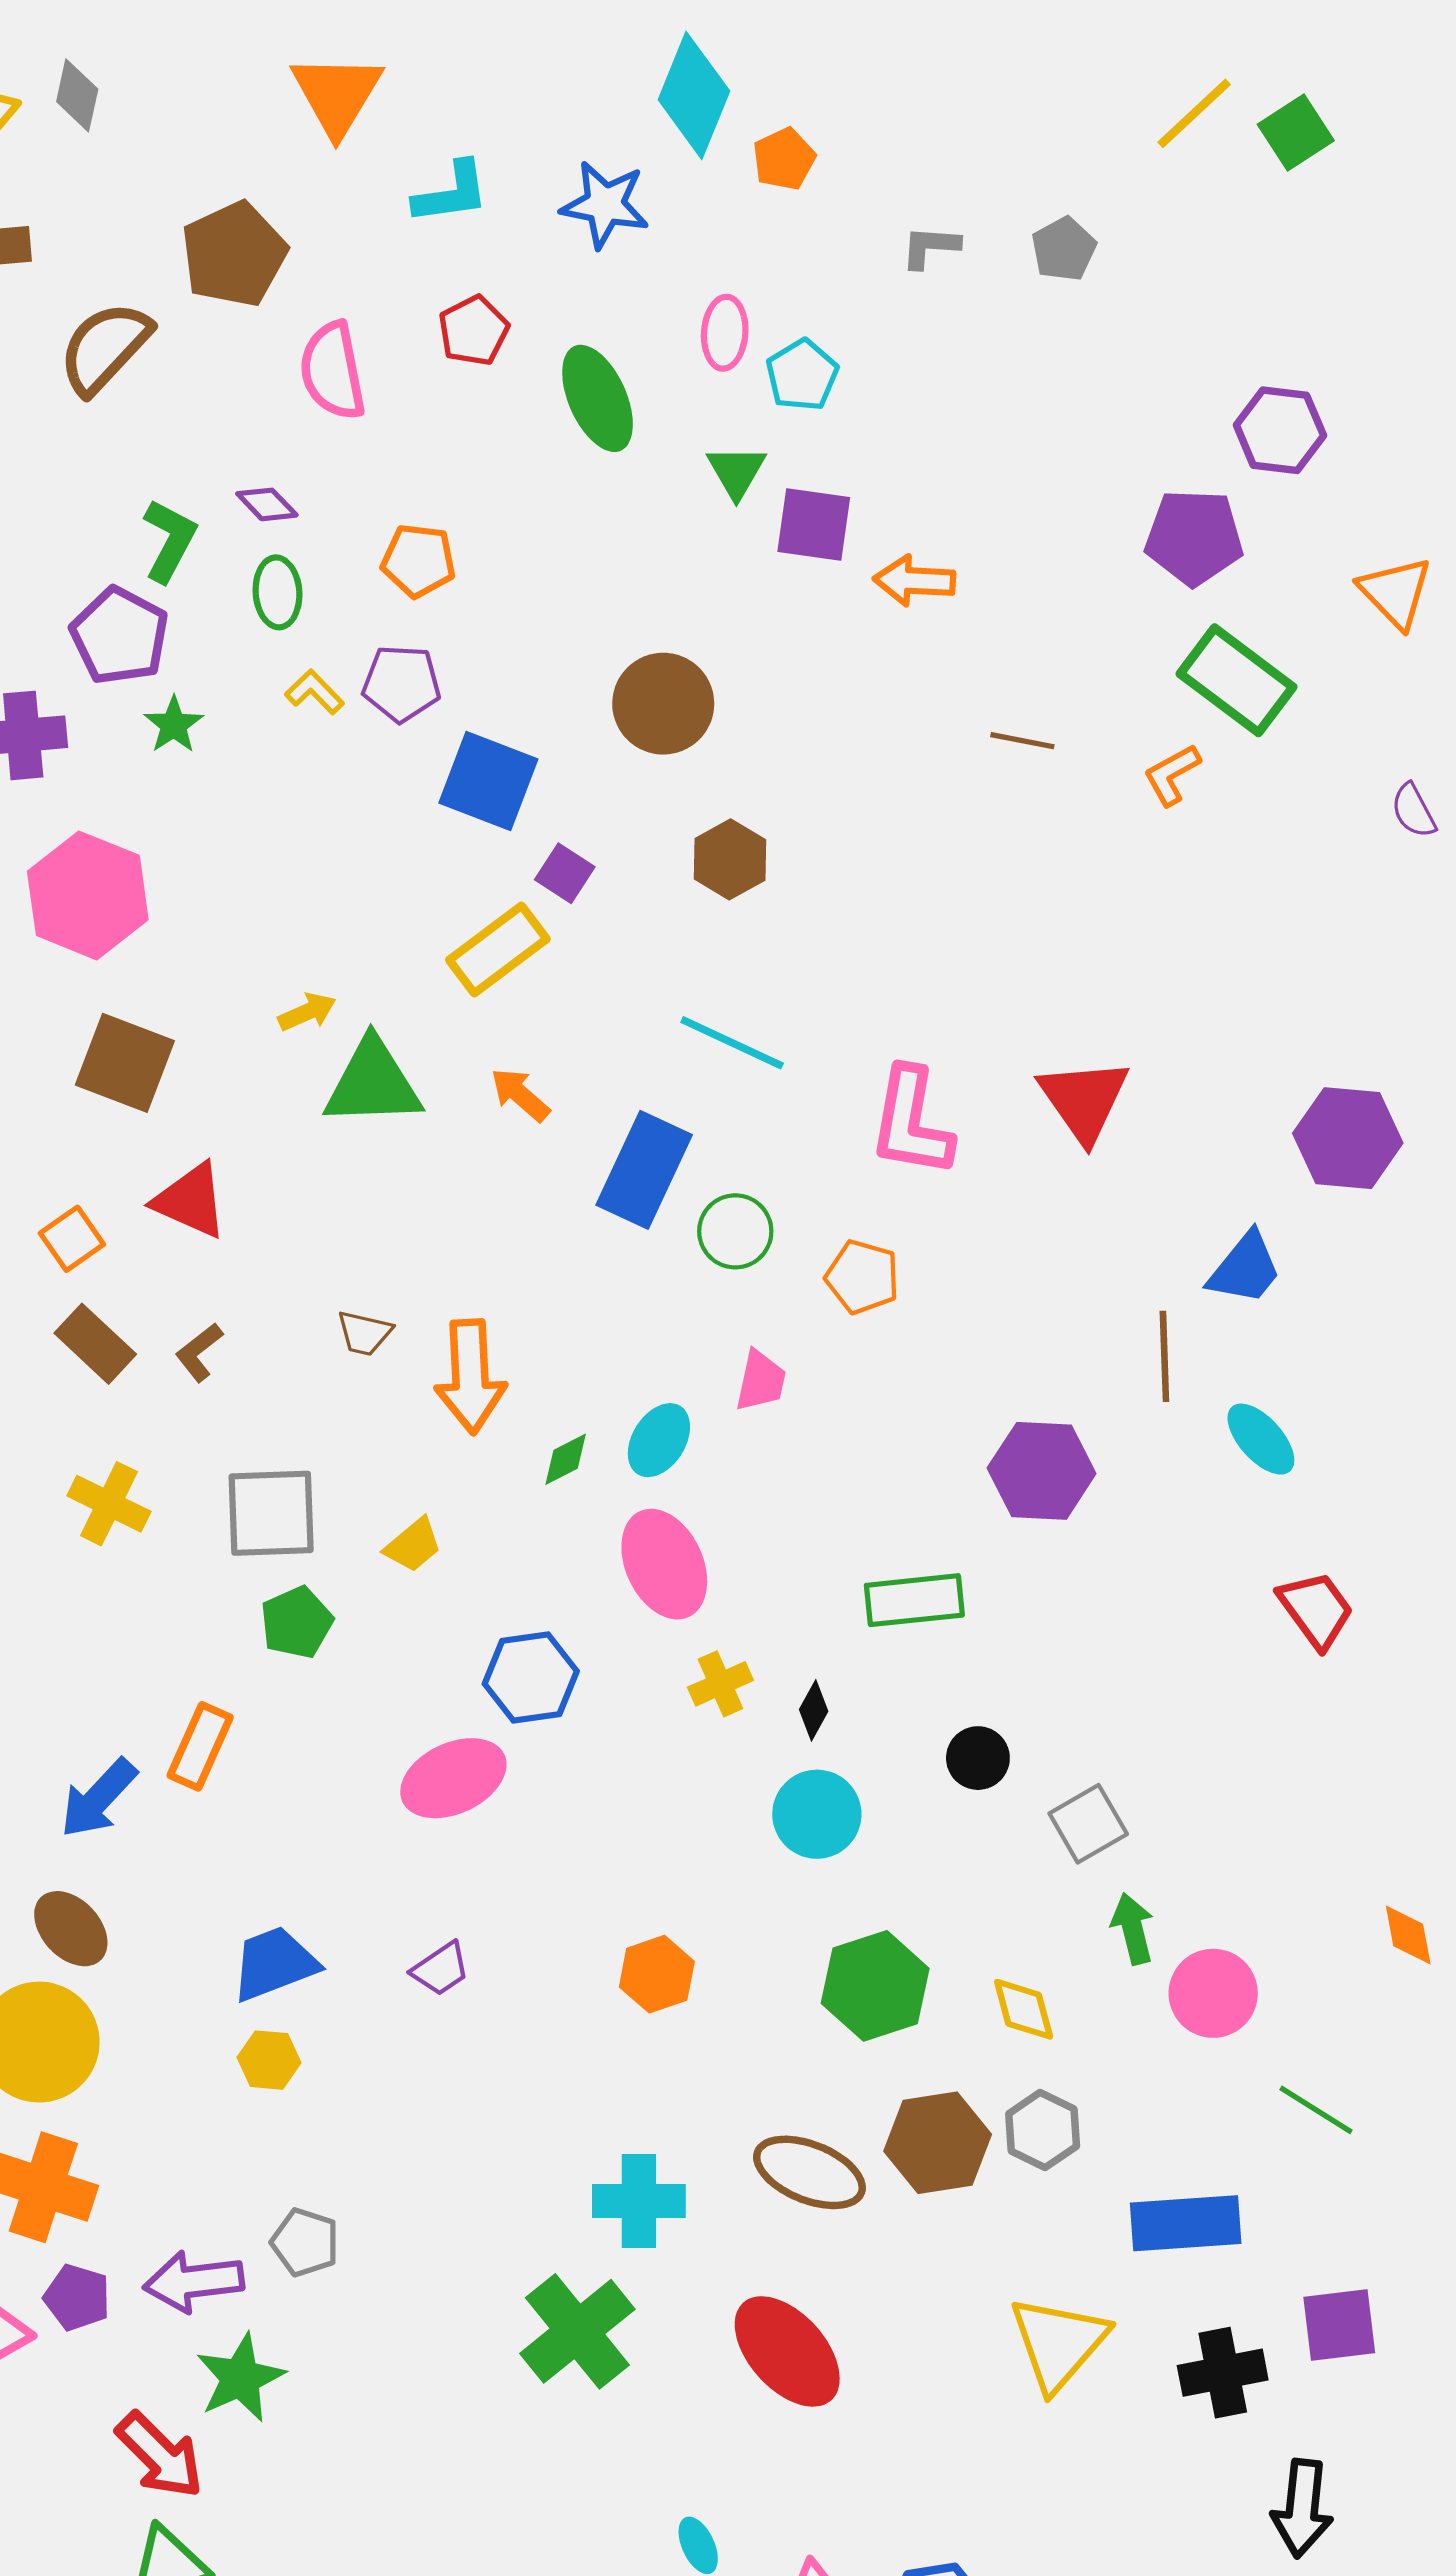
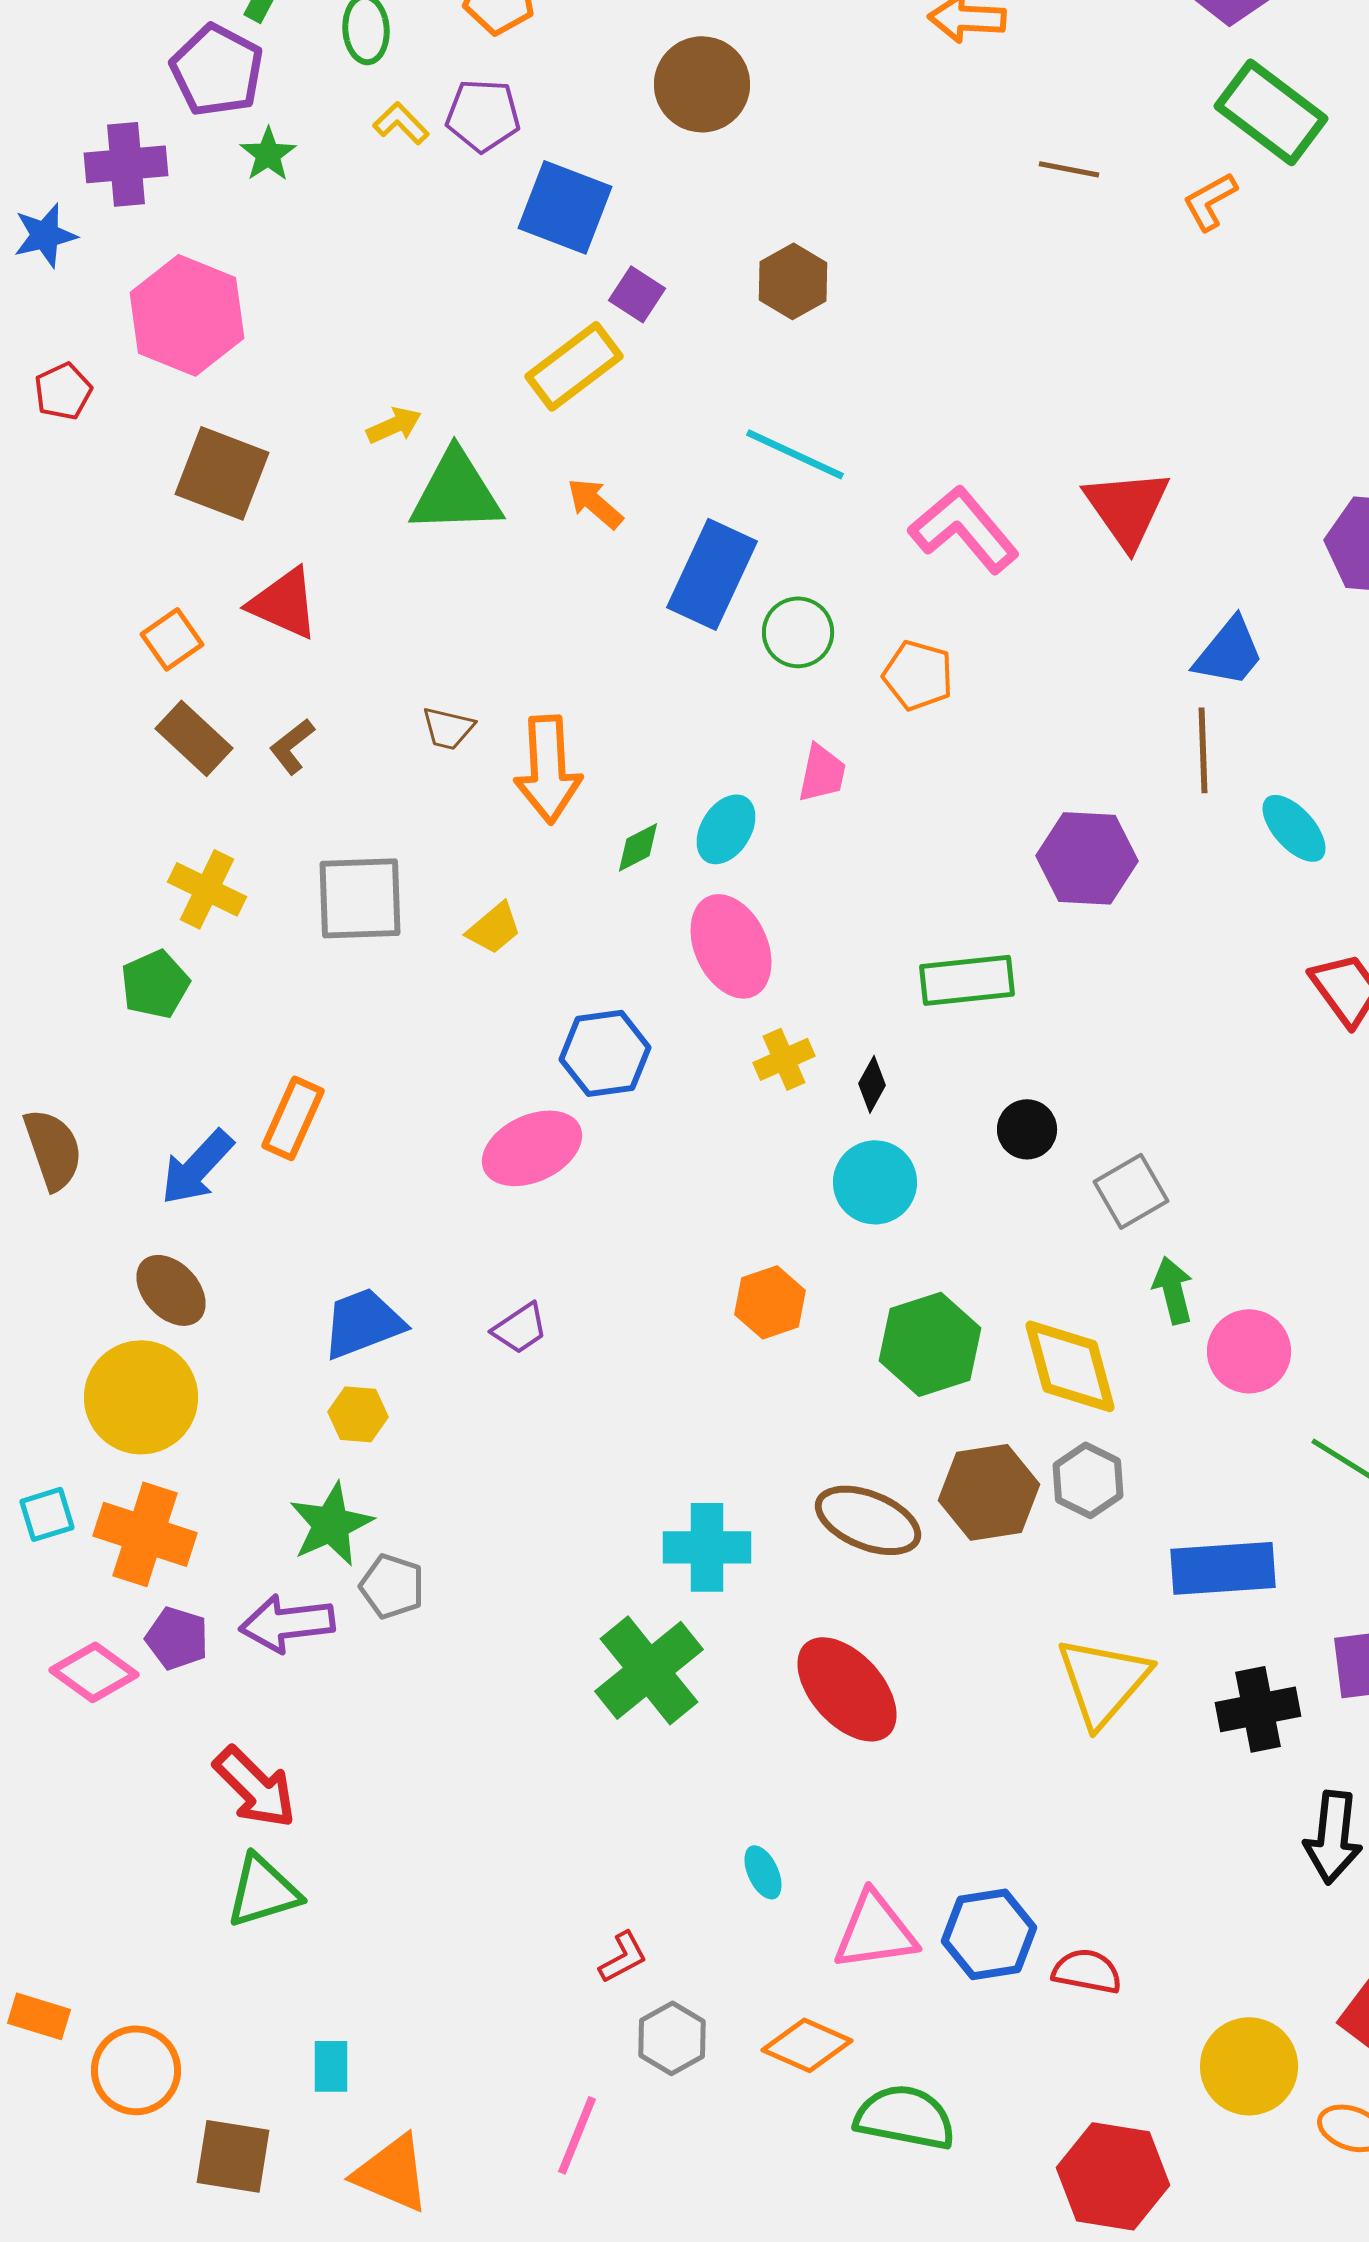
brown circle: (663, 704) -> (702, 84), moved
pink L-shape: (911, 1122) -> (964, 529), turned 130
blue trapezoid: (1245, 1268) -> (1229, 652), moved
green pentagon: (297, 1622) -> (155, 984), moved
orange hexagon: (657, 1974) -> (770, 1302), moved
yellow diamond: (1024, 2009) -> (1070, 1366), size x1.6
green star: (240, 2378) -> (331, 1524), moved

